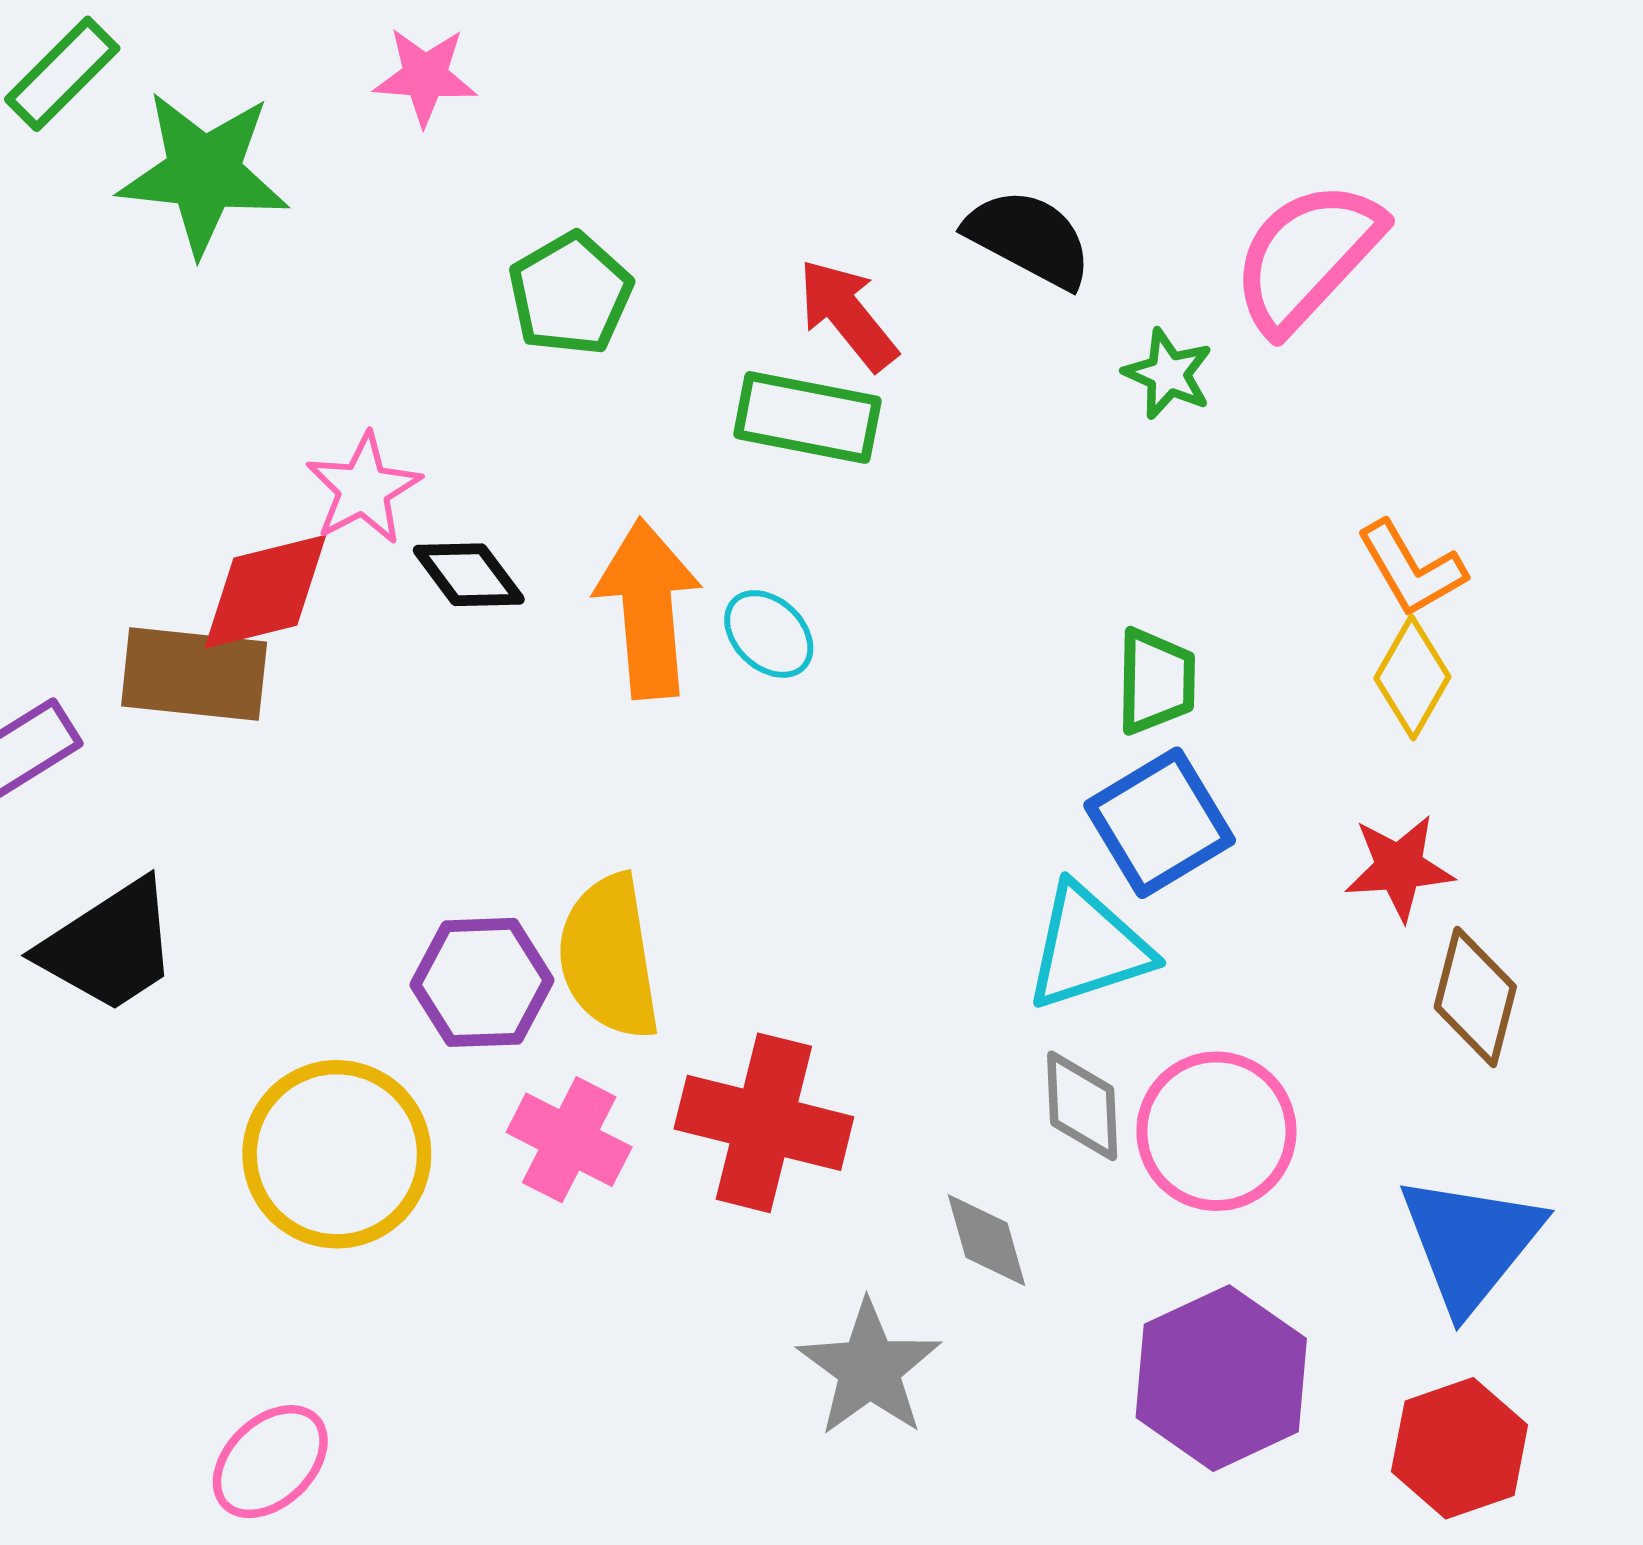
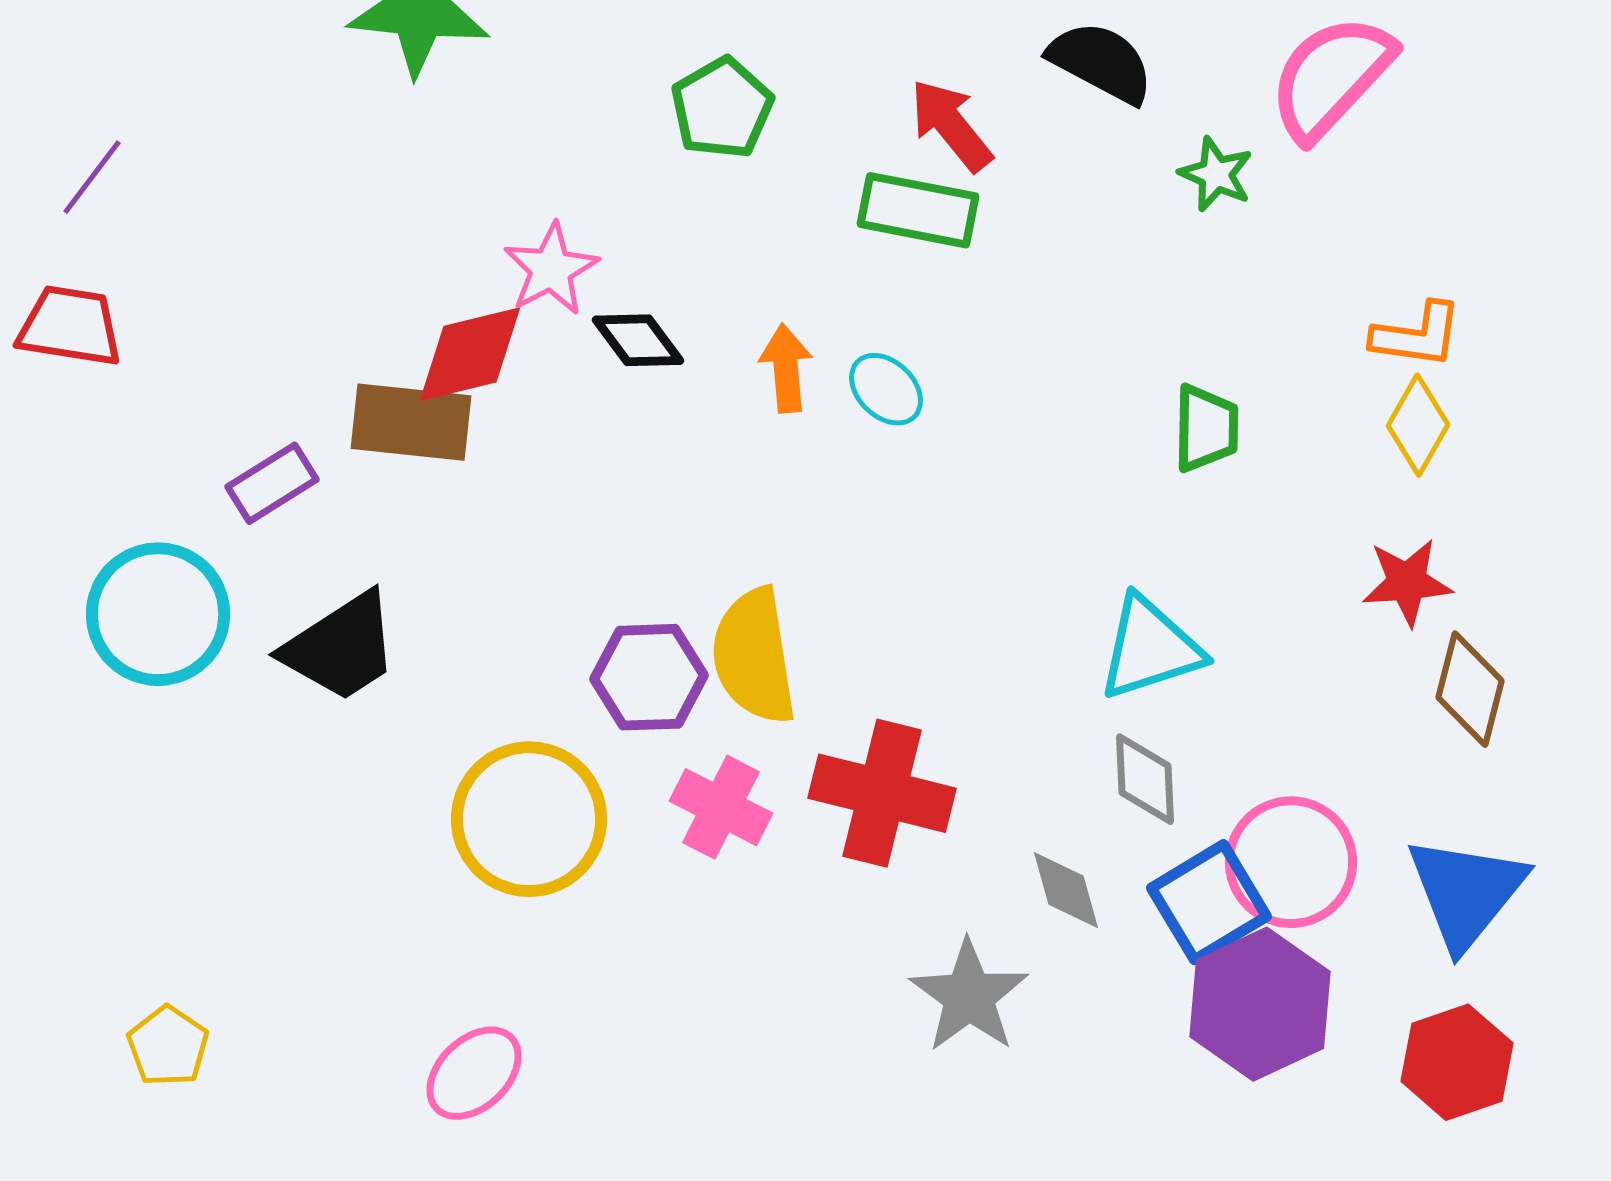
orange L-shape: (1411, 569) -> (1417, 335), turned -52
orange arrow: (648, 609) -> (786, 368), size x0.6
blue square: (1160, 823) -> (1209, 902), moved
pink circle: (1216, 1131) -> (1291, 862), moved

